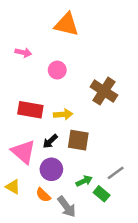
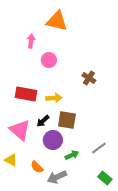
pink arrow: (23, 53) -> (31, 41), moved, turned -96
brown cross: (104, 91) -> (89, 78), size x0.6
purple circle: (51, 169) -> (53, 140), moved
green rectangle: (102, 194) -> (105, 178), moved
gray arrow: (67, 207) -> (57, 177), turned 102

